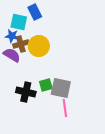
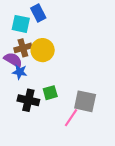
blue star: (12, 36) -> (20, 72), moved
gray square: (61, 88) -> (85, 101), moved
pink line: (65, 108) -> (71, 118), turned 42

